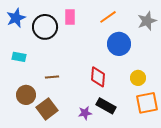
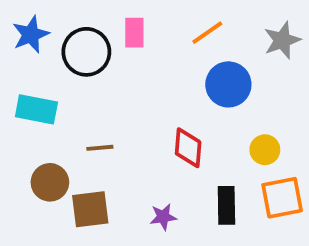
cyan rectangle: (19, 57) -> (36, 109), size x1.5
black rectangle: (106, 106) -> (226, 205), moved, turned 60
brown square: (47, 109) -> (90, 209), turned 30

